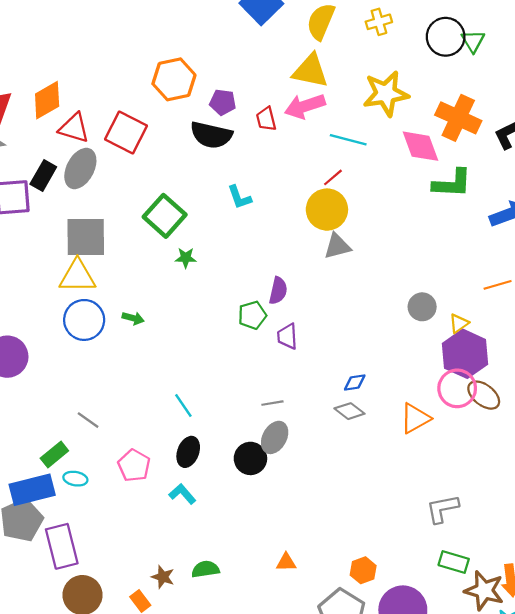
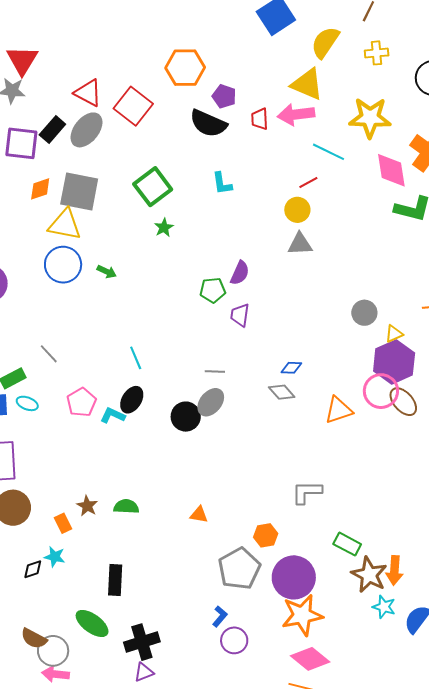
orange diamond: (47, 100) -> (40, 189), moved, size x0.7
yellow circle: (327, 210) -> (297, 210), size x0.7
green star: (186, 258) -> (164, 228), turned 30
cyan L-shape: (182, 494) -> (113, 415), moved, turned -35
gray L-shape: (442, 509) -> (307, 492), moved

